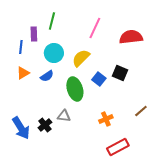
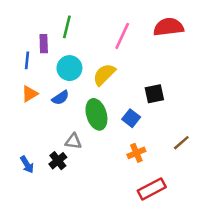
red semicircle: (131, 37) -> (168, 27), moved
black square: (120, 73) -> (154, 94), turned -35
blue square: (99, 79) -> (131, 118), moved
gray triangle: (64, 116) -> (73, 141), moved
blue arrow: (21, 128) -> (27, 165), size x0.6

